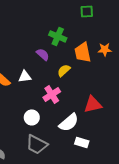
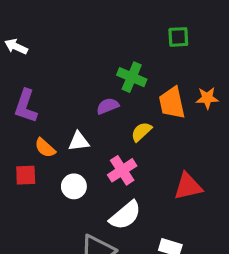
purple semicircle: (43, 54) -> (108, 106), turned -64
white circle: (32, 117) -> (74, 186), moved
white semicircle: (69, 122) -> (125, 215), moved

